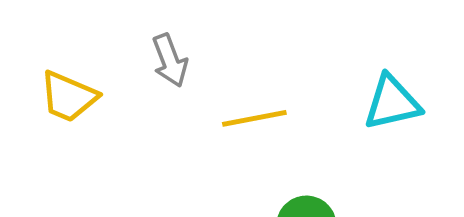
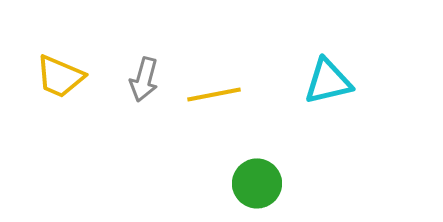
gray arrow: (170, 60) -> (144, 79), moved, turned 36

